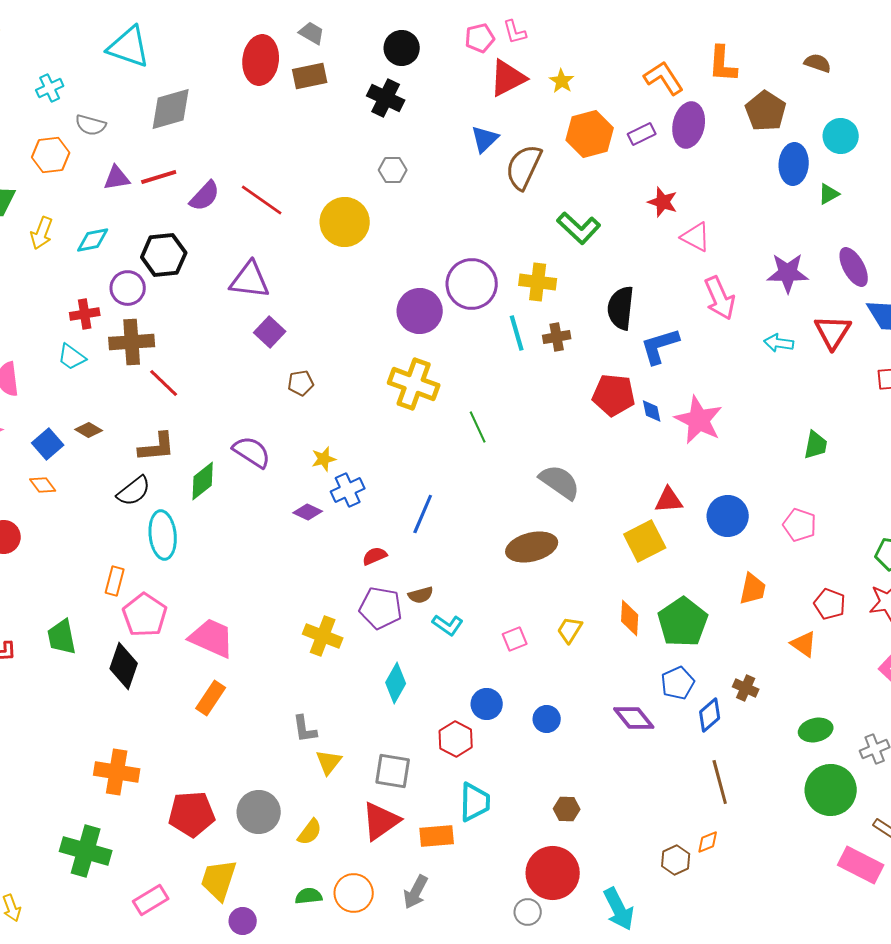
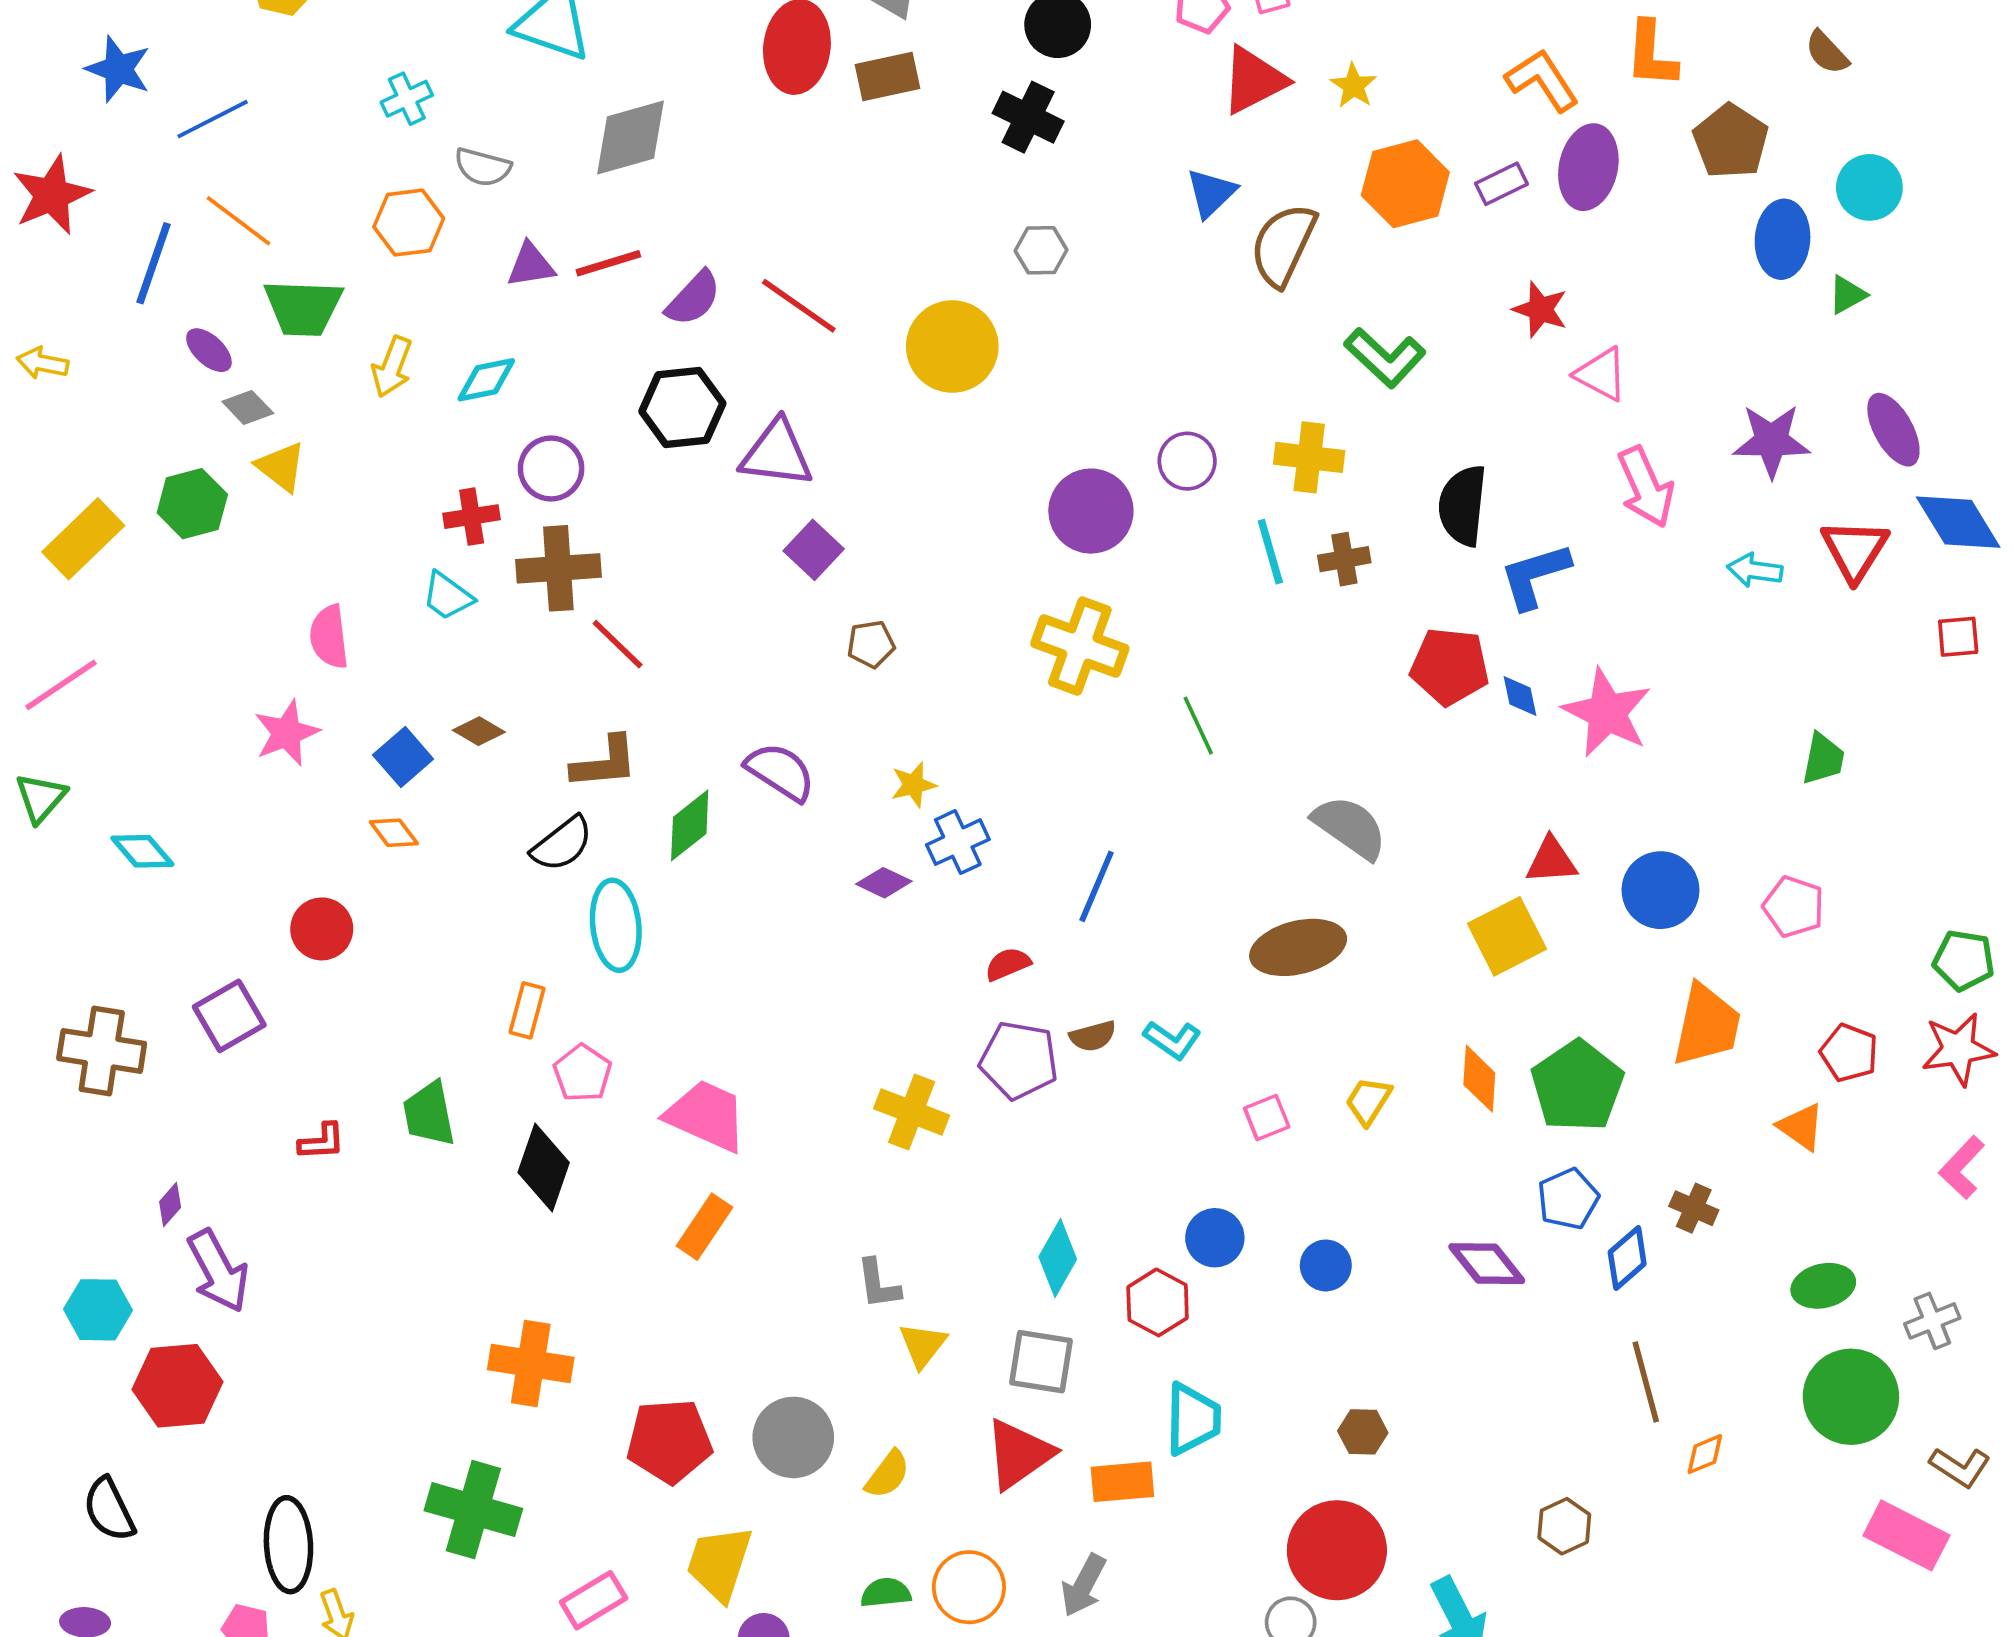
brown semicircle: (818, 63) -> (1827, 52), turned -152
black hexagon: (164, 255) -> (682, 407), moved
purple circle: (472, 284) -> (1187, 461), size x0.6
orange trapezoid: (753, 589) -> (1707, 1025), size x1.4
pink pentagon: (145, 615) -> (582, 1073), size x0.7
cyan L-shape: (448, 625) -> (1172, 1040), moved
cyan diamond: (396, 683) -> (1058, 1258), moved
orange diamond: (708, 842) -> (1705, 1454), moved

